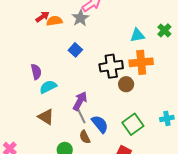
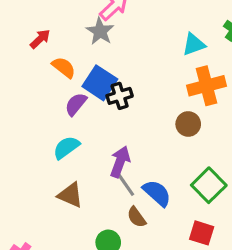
orange semicircle: (54, 21) -> (64, 67), moved, turned 56
blue square: (75, 50) -> (100, 83), size x1.5
black cross: (111, 66) -> (120, 96), moved, size x0.7
purple semicircle: (36, 72) -> (76, 104), moved, turned -119

